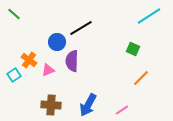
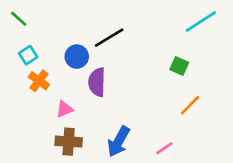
pink triangle: (48, 70) -> (65, 109), moved
cyan square: (14, 75) -> (28, 55), moved

